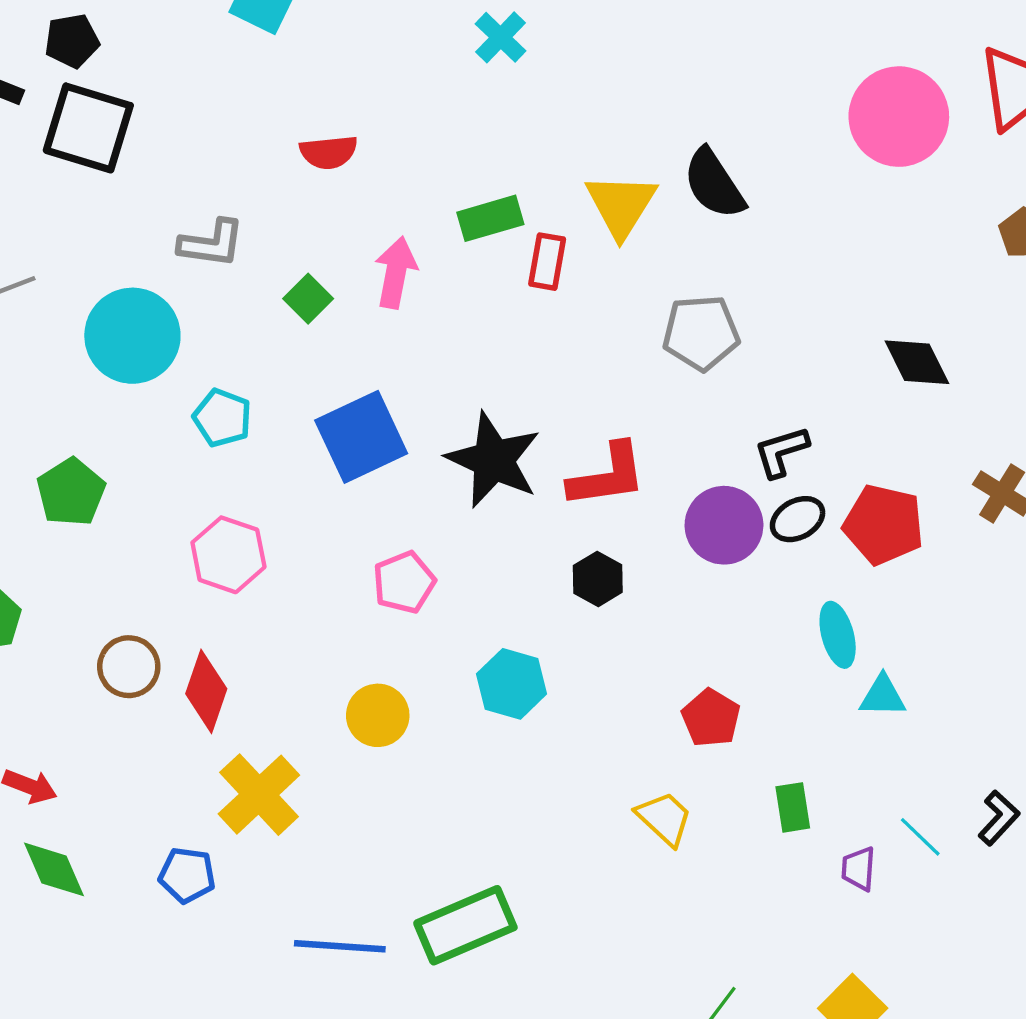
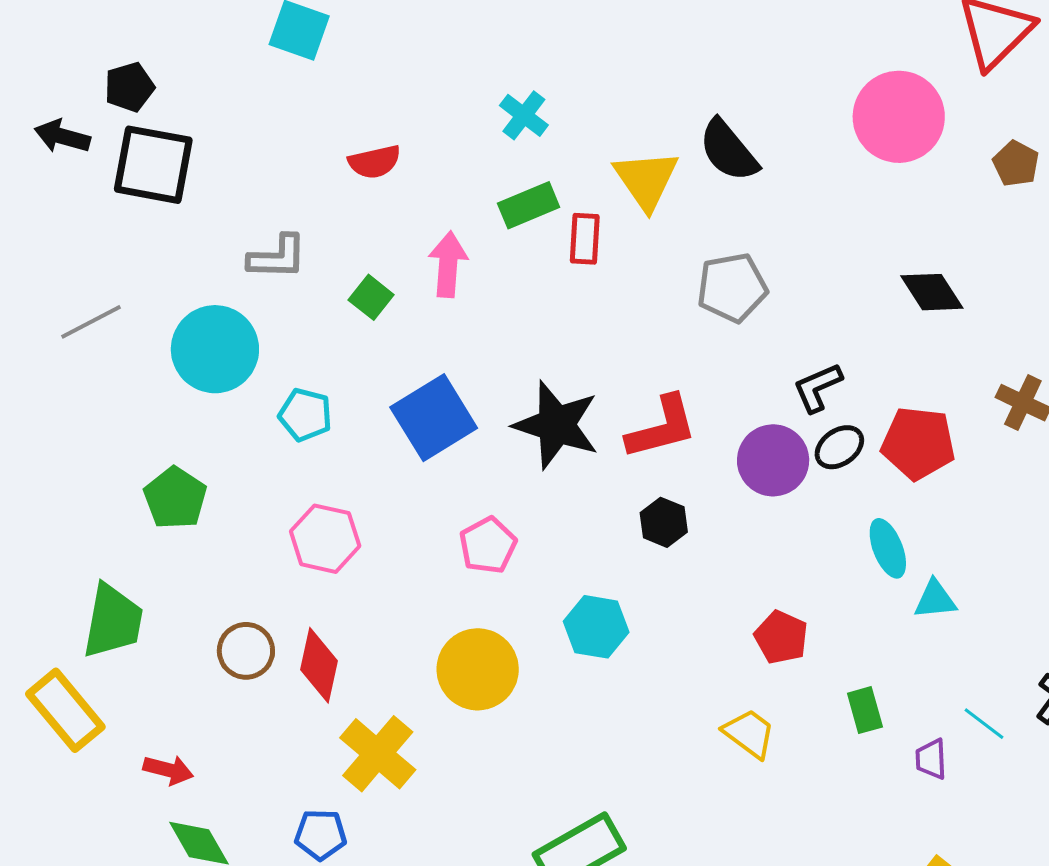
cyan cross: (501, 37) -> (524, 115), moved
pink circle: (899, 117) -> (899, 117), moved
yellow circle: (378, 715) -> (478, 669), size x1.4

